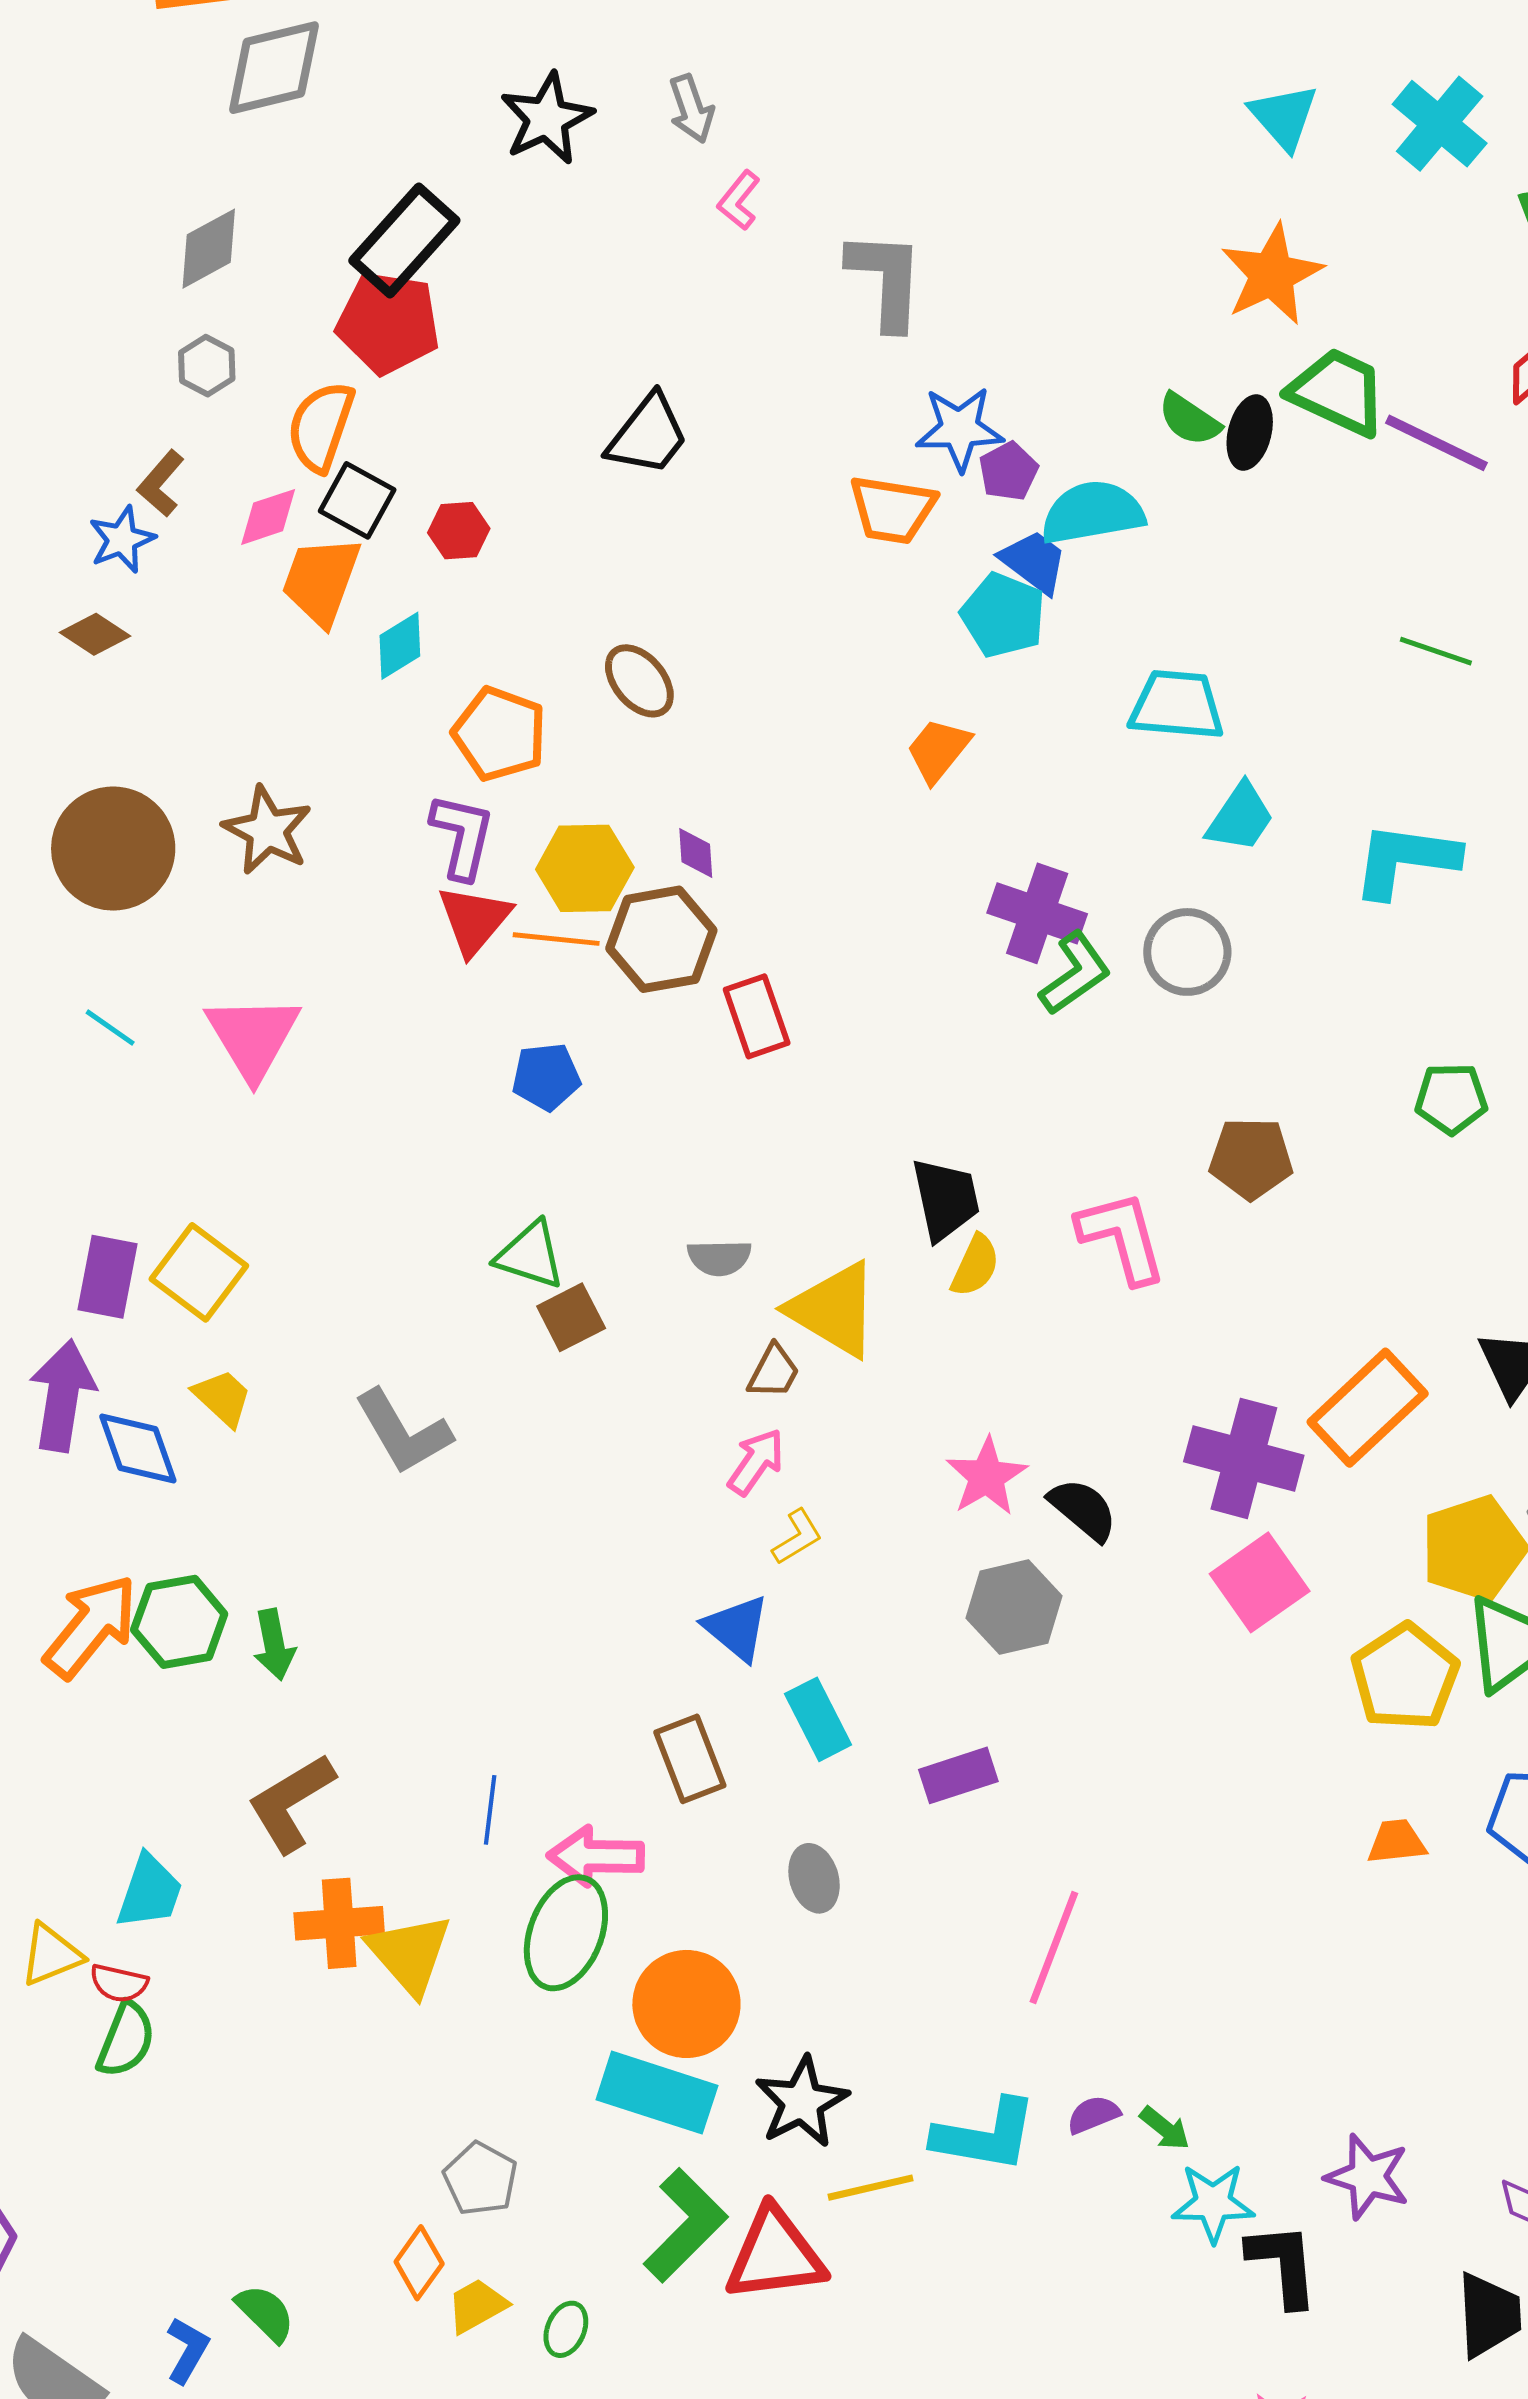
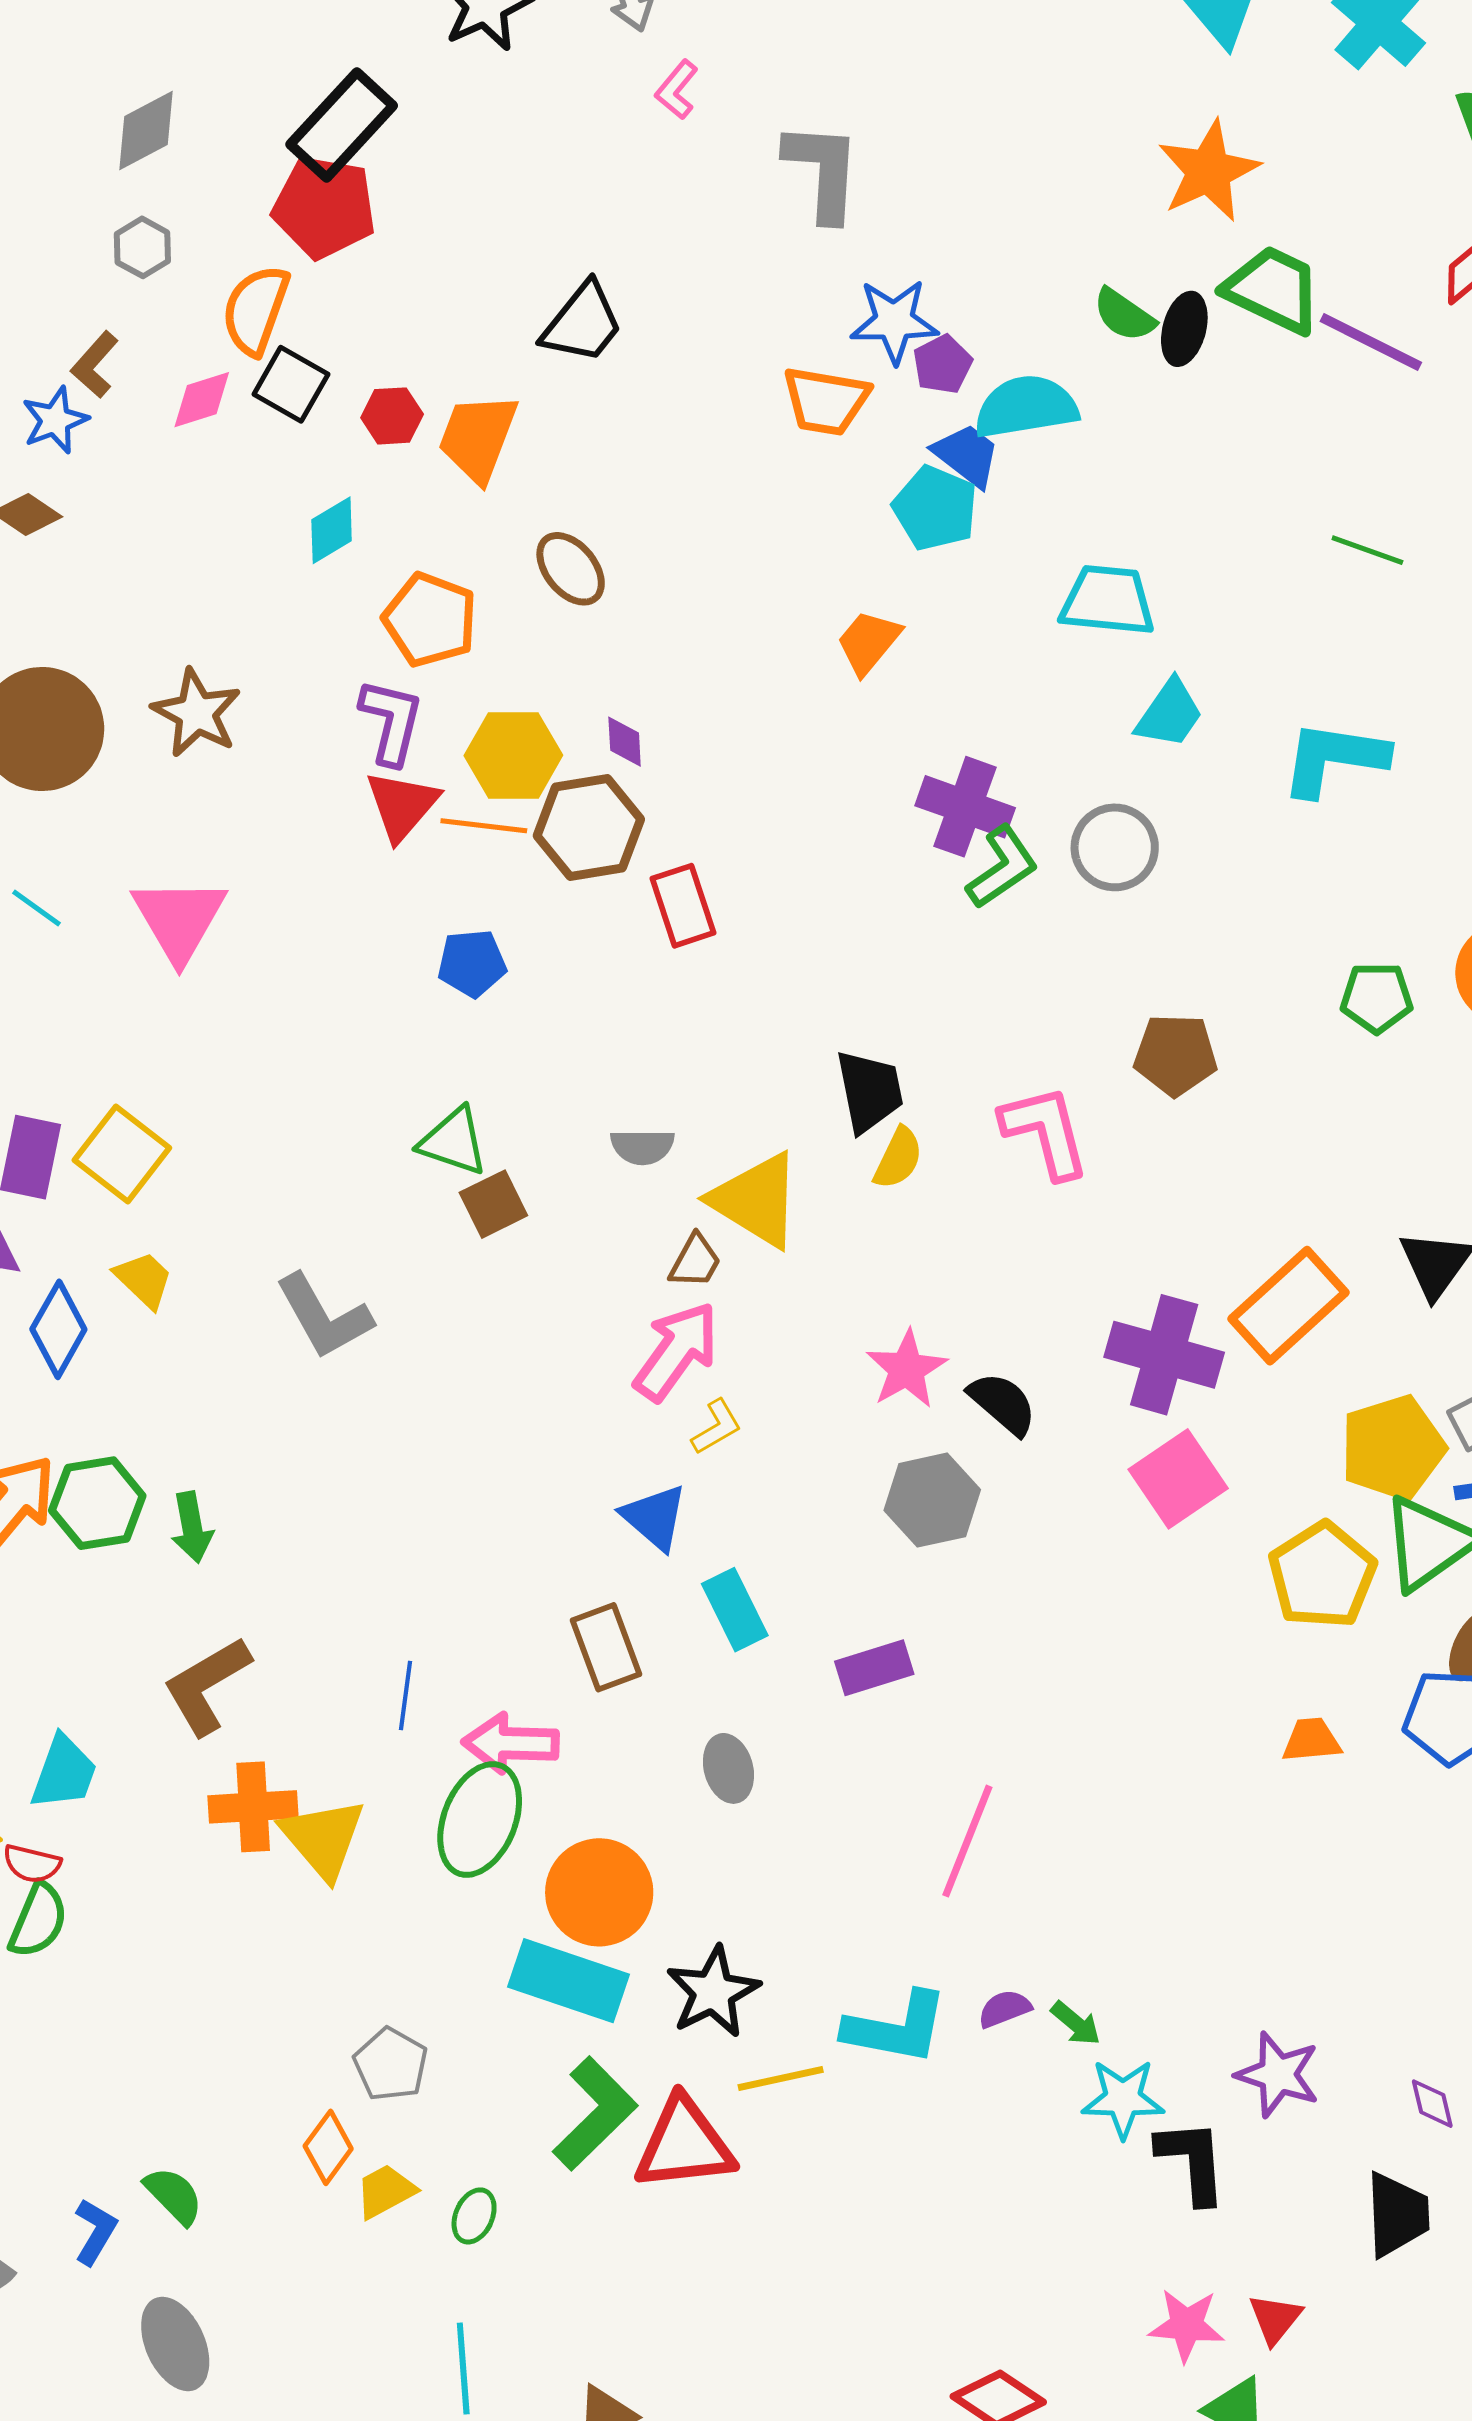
orange trapezoid: (321, 581) -> (478, 438), moved
blue diamond: (138, 1449) -> (58, 1329), turned 48
pink arrow: (756, 1462) -> (676, 1351), size x1.5

